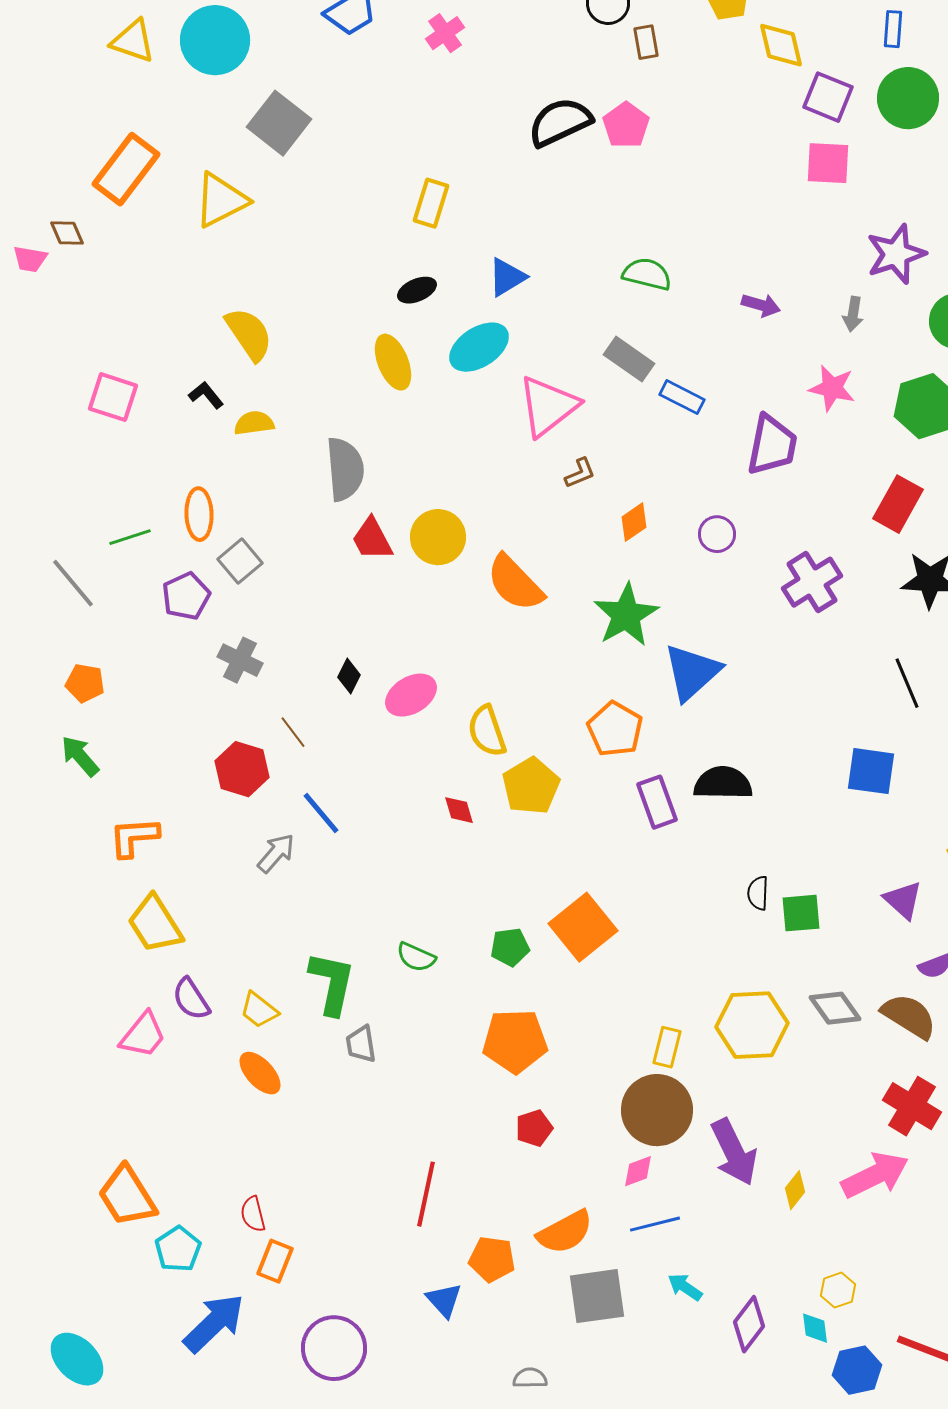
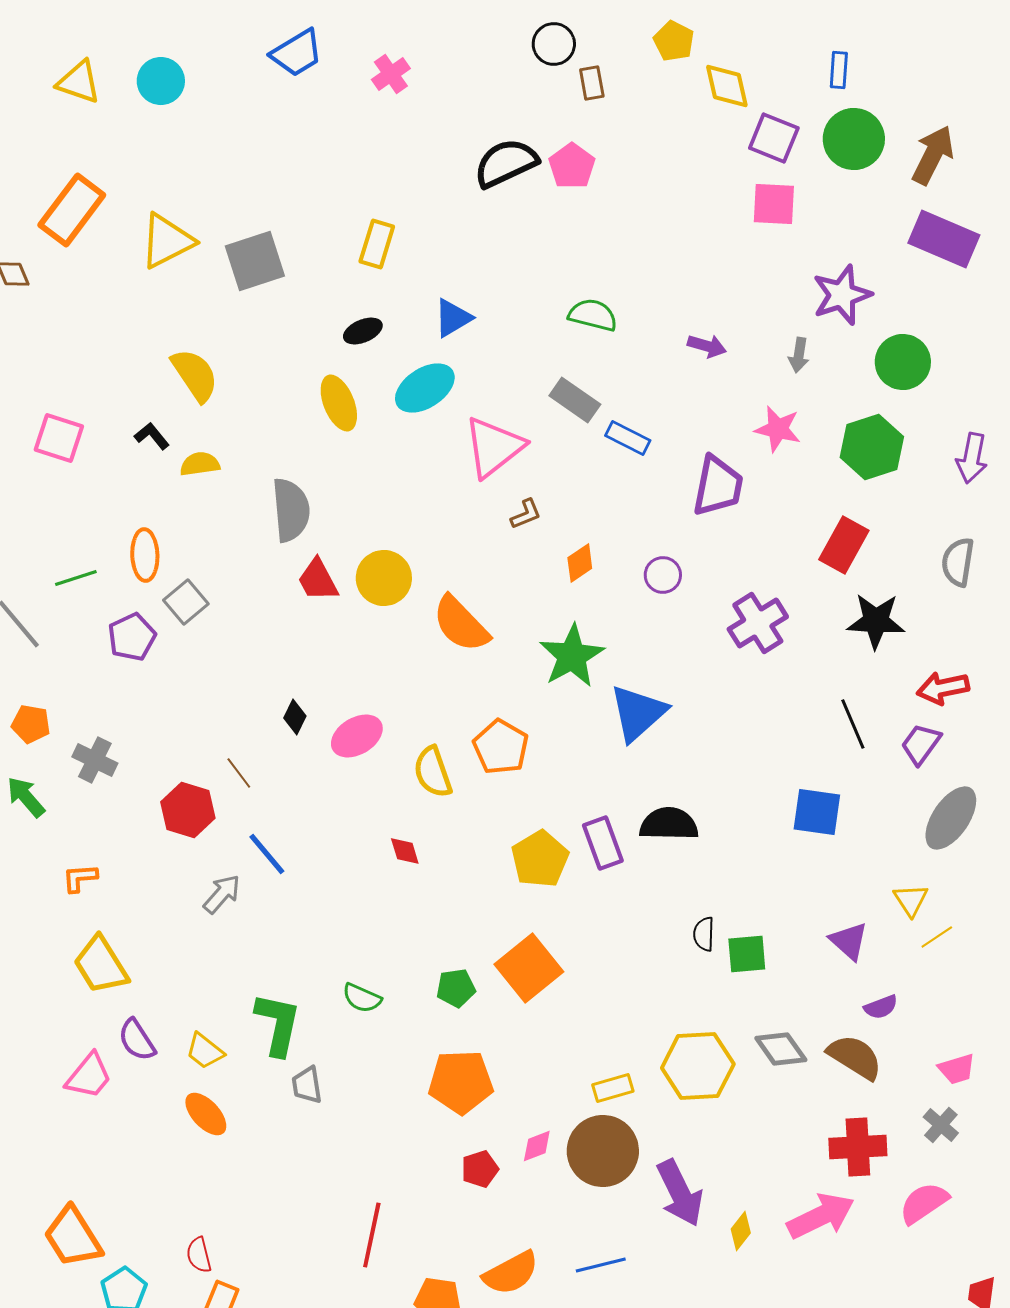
cyan circle: (215, 40) -> (161, 81), size x0.7
gray square: (279, 123) -> (255, 261), moved, turned 34
gray cross: (240, 660) -> (95, 760), moved
orange pentagon: (615, 729) -> (501, 747), moved
yellow pentagon: (531, 786) -> (540, 859), moved
orange L-shape: (134, 837) -> (80, 878), size x0.7
yellow rectangle: (667, 1047) -> (613, 1088), turned 60
red cross: (912, 1106) -> (858, 1147), turned -34
pink diamond: (638, 1171) -> (537, 1146), moved

